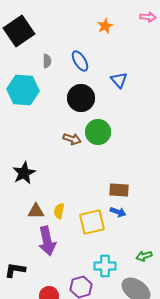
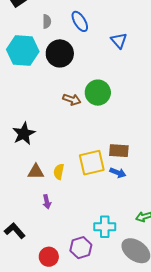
black circle: (81, 98) -> (60, 53), moved
yellow square: (92, 222) -> (92, 163), moved
purple arrow: (47, 241) -> (47, 202), size x0.5
black L-shape: (15, 270) -> (15, 231), turned 40

